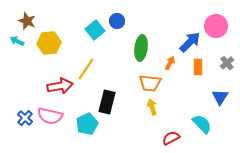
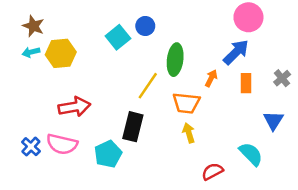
pink circle: (216, 26) -> (248, 17), moved
cyan arrow: (17, 41) -> (31, 52), moved, turned -40
yellow line: (86, 69) -> (148, 86), moved

